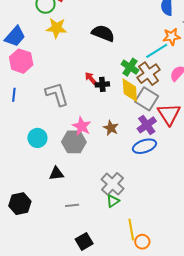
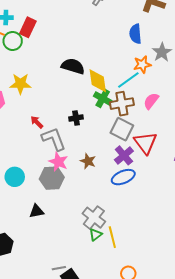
yellow star: (57, 28) -> (20, 84), moved
brown cross: (149, 74) -> (122, 104), turned 30
red arrow: (91, 78) -> (37, 122), moved
yellow diamond: (130, 90) -> (98, 81), moved
gray L-shape: (57, 94) -> (54, 139), moved
gray line: (72, 205) -> (59, 268), moved
yellow line: (131, 230) -> (112, 237), moved

